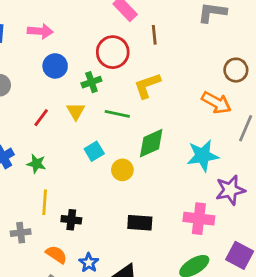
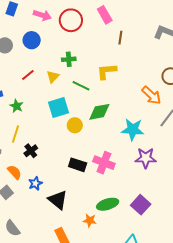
red circle: (113, 52) -> (71, 20), moved
blue circle: (55, 66) -> (32, 40), moved
cyan square: (94, 151) -> (59, 107), size x1.5
pink cross: (199, 219) -> (104, 163), moved
black cross: (71, 220) -> (31, 151), turned 32

